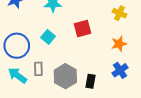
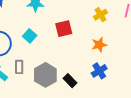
yellow cross: (119, 13) -> (101, 15), turned 32
black rectangle: (91, 81) -> (70, 81), turned -56

